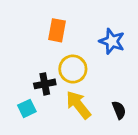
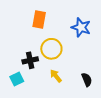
yellow arrow: (78, 105) -> (56, 76), size x0.6

